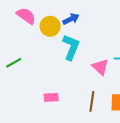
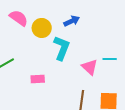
blue arrow: (71, 19) -> (72, 21), moved
pink rectangle: (51, 97) -> (38, 79), moved

